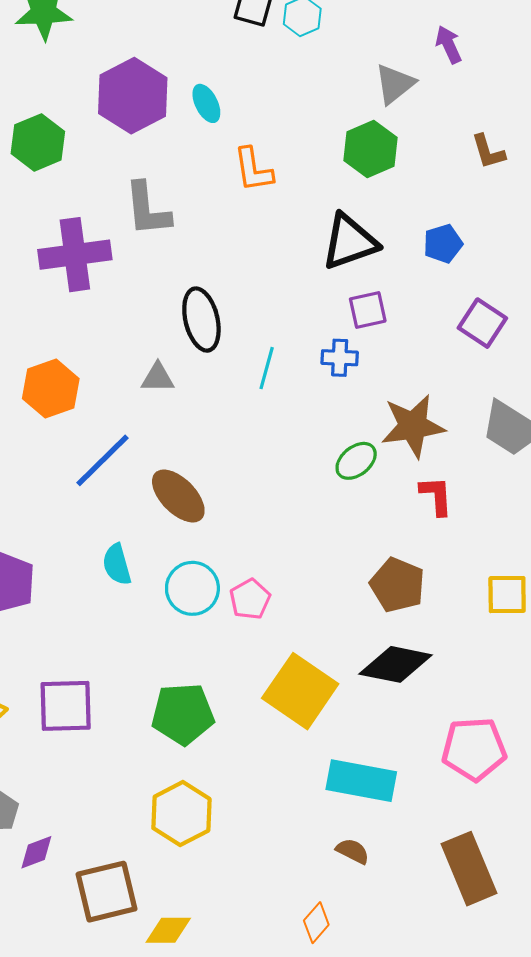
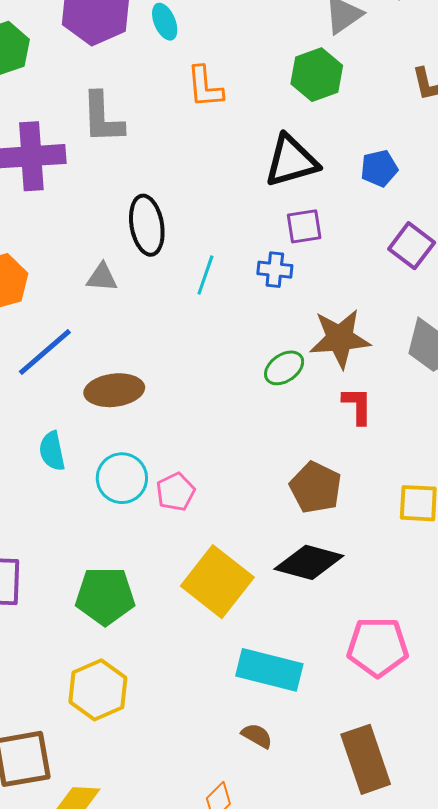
brown ellipse: (178, 496) -> (114, 390), turned -56

